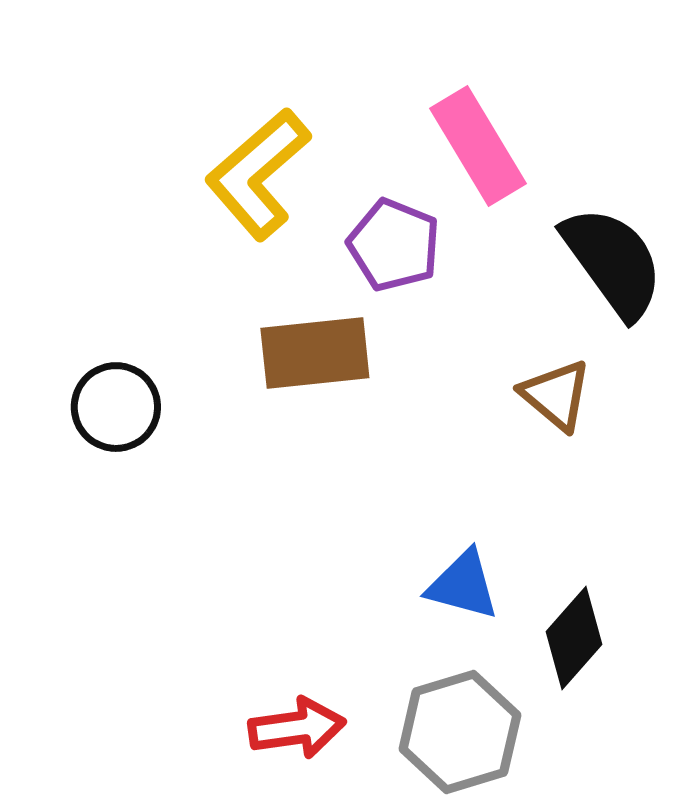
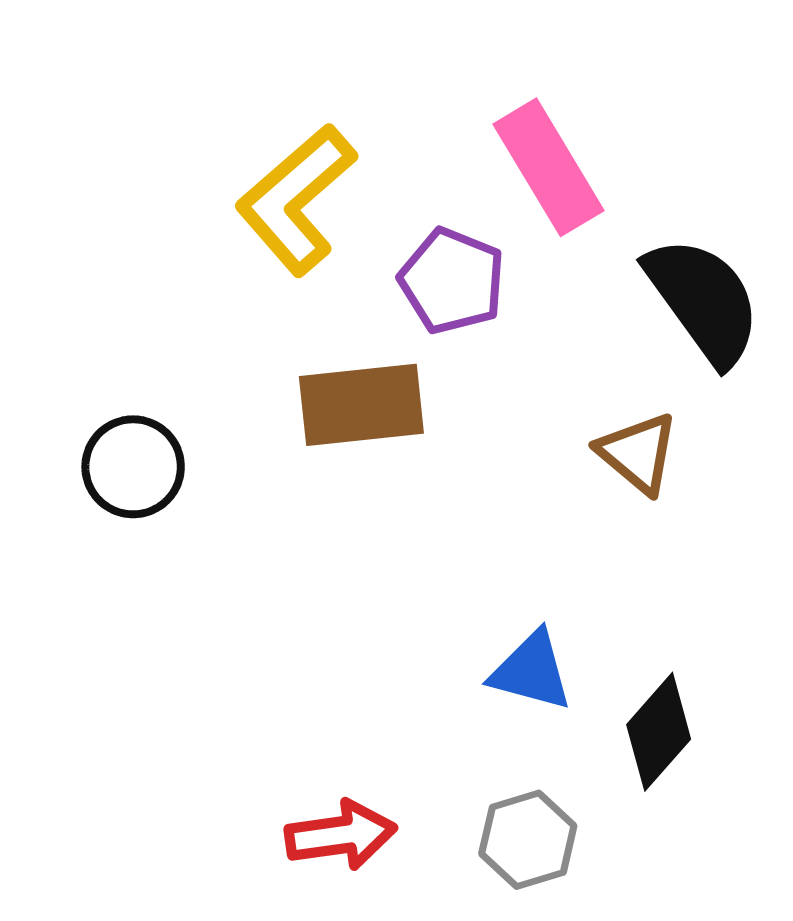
gray hexagon: (460, 732) -> (528, 840), size x0.7

